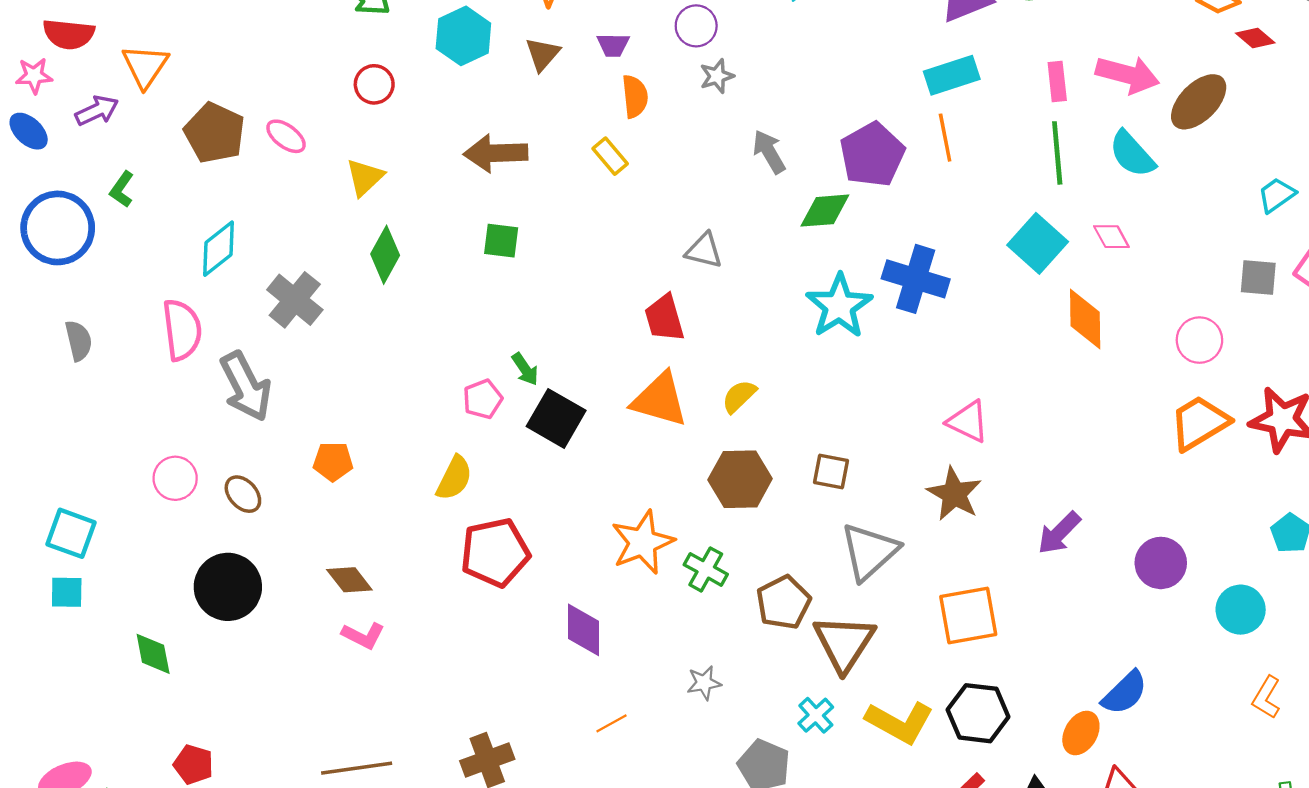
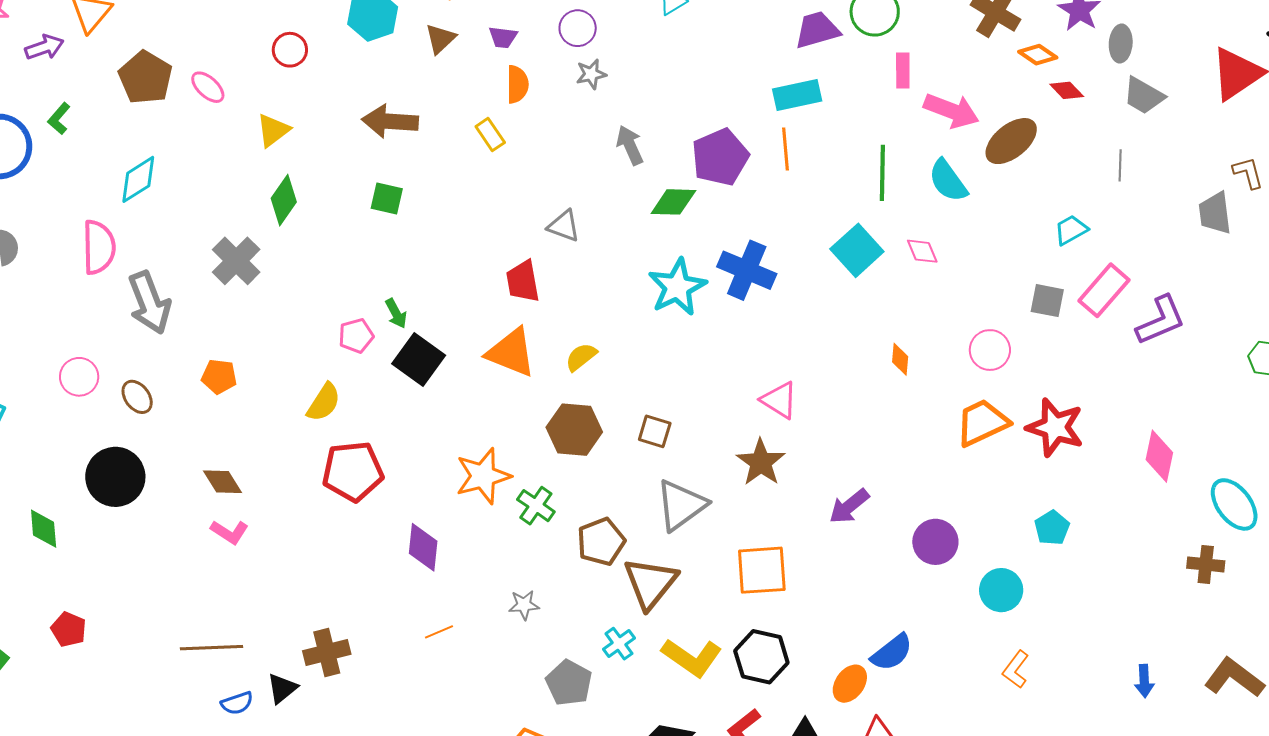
pink rectangle: (1057, 81) -> (903, 71), moved
gray cross: (295, 300) -> (236, 261), moved
orange diamond: (1085, 319) -> (900, 359), moved, size x0.6

